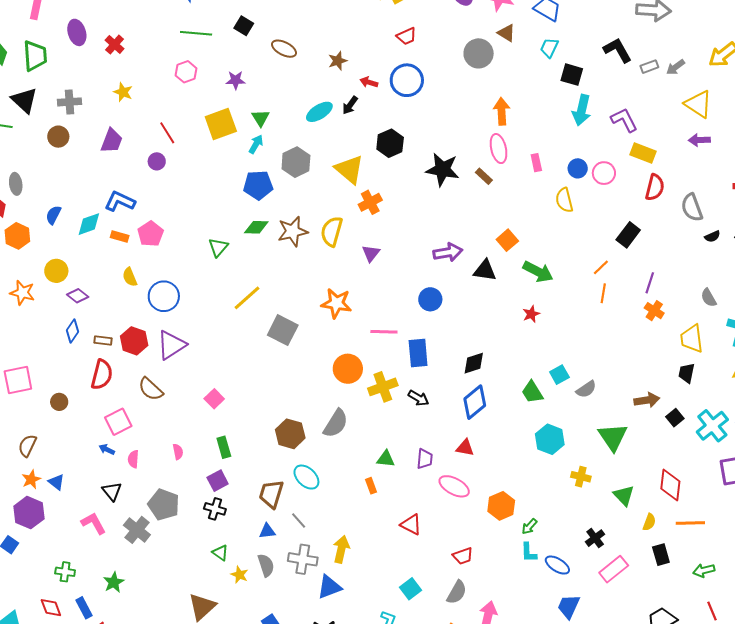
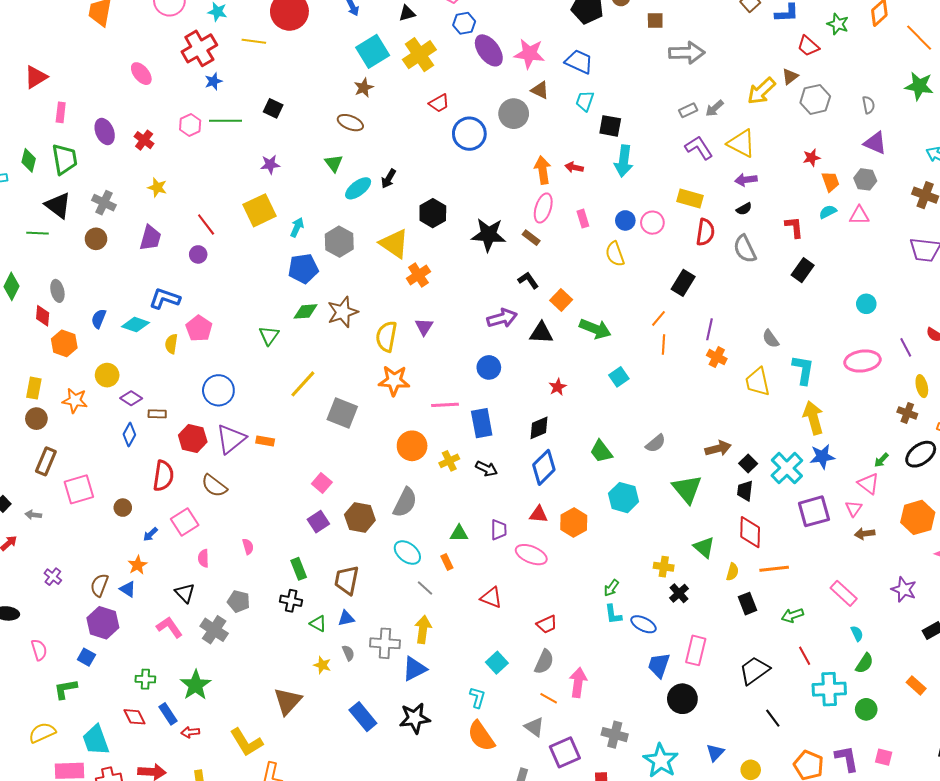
brown ellipse: (284, 49) -> (350, 123), moved
black L-shape: (618, 50) -> (528, 280), moved, size x0.7
brown star: (338, 61) -> (364, 88), moved
pink hexagon: (186, 72) -> (190, 125), moved
blue circle: (407, 80) -> (469, 134), moved
red arrow: (369, 82) -> (574, 167), moved
gray cross: (69, 102) -> (104, 203), turned 35
green triangle: (261, 118) -> (334, 163), moved
purple L-shape: (624, 120) -> (699, 148), moved
pink ellipse: (499, 149) -> (543, 208), turned 36
cyan diamond: (89, 224) -> (136, 325), turned 44
yellow semicircle: (332, 231) -> (386, 336), moved
orange rectangle: (120, 236) -> (265, 441), moved
black semicircle: (712, 236) -> (744, 209), moved
yellow semicircle: (130, 277) -> (171, 344), moved, turned 36
red star: (531, 314) -> (558, 387), moved
brown rectangle: (103, 340) -> (157, 414), moved
black trapezoid: (687, 373) -> (745, 491), moved
cyan square: (559, 375) -> (619, 377), moved
yellow cross: (383, 387) -> (449, 461), size x0.7
pink square: (214, 399) -> (322, 483), moved
brown semicircle: (27, 446) -> (99, 585), moved
green rectangle: (224, 447) -> (299, 569), moved
blue arrow: (107, 449) -> (150, 534), moved, turned -63
cyan ellipse: (306, 477) -> (407, 553), moved
yellow cross: (581, 477) -> (664, 567), moved
orange star: (31, 479) -> (138, 565), moved
purple square: (218, 481) -> (318, 522), moved
gray pentagon: (164, 505) -> (239, 601), size x0.7
orange hexagon: (501, 506) -> (574, 523), moved
gray line: (299, 520) -> (425, 588), moved
green triangle: (220, 553) -> (318, 623), moved
gray semicircle: (266, 565) -> (348, 653), size x0.7
pink rectangle: (614, 569) -> (696, 650), moved, turned -32
green star: (114, 582) -> (196, 685), size x1.4

